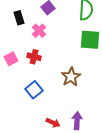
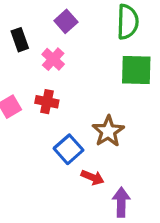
blue square: (34, 90) -> (69, 149), moved
red arrow: (53, 123) -> (92, 177), moved

